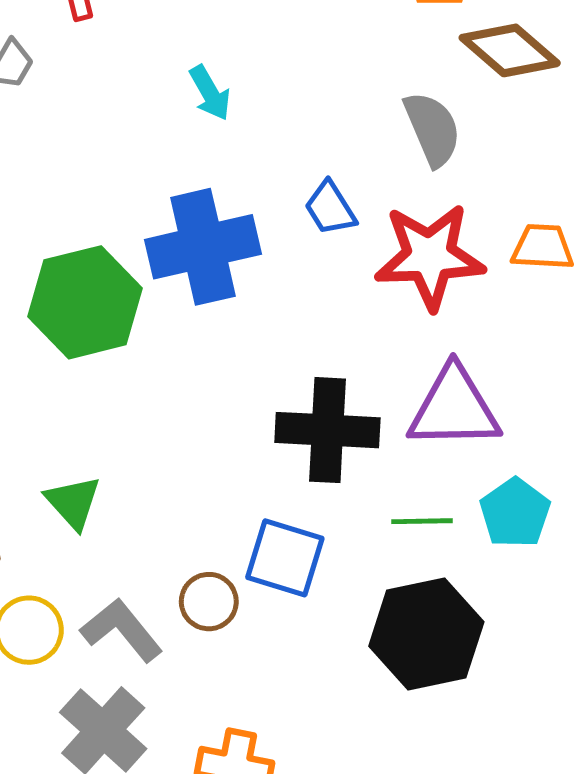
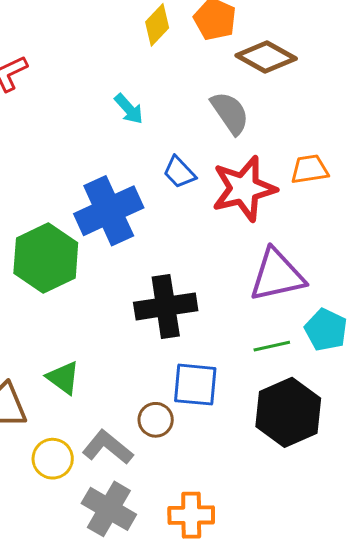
cyan arrow: (210, 93) -> (129, 109), moved
black cross: (327, 430) -> (166, 306), moved

